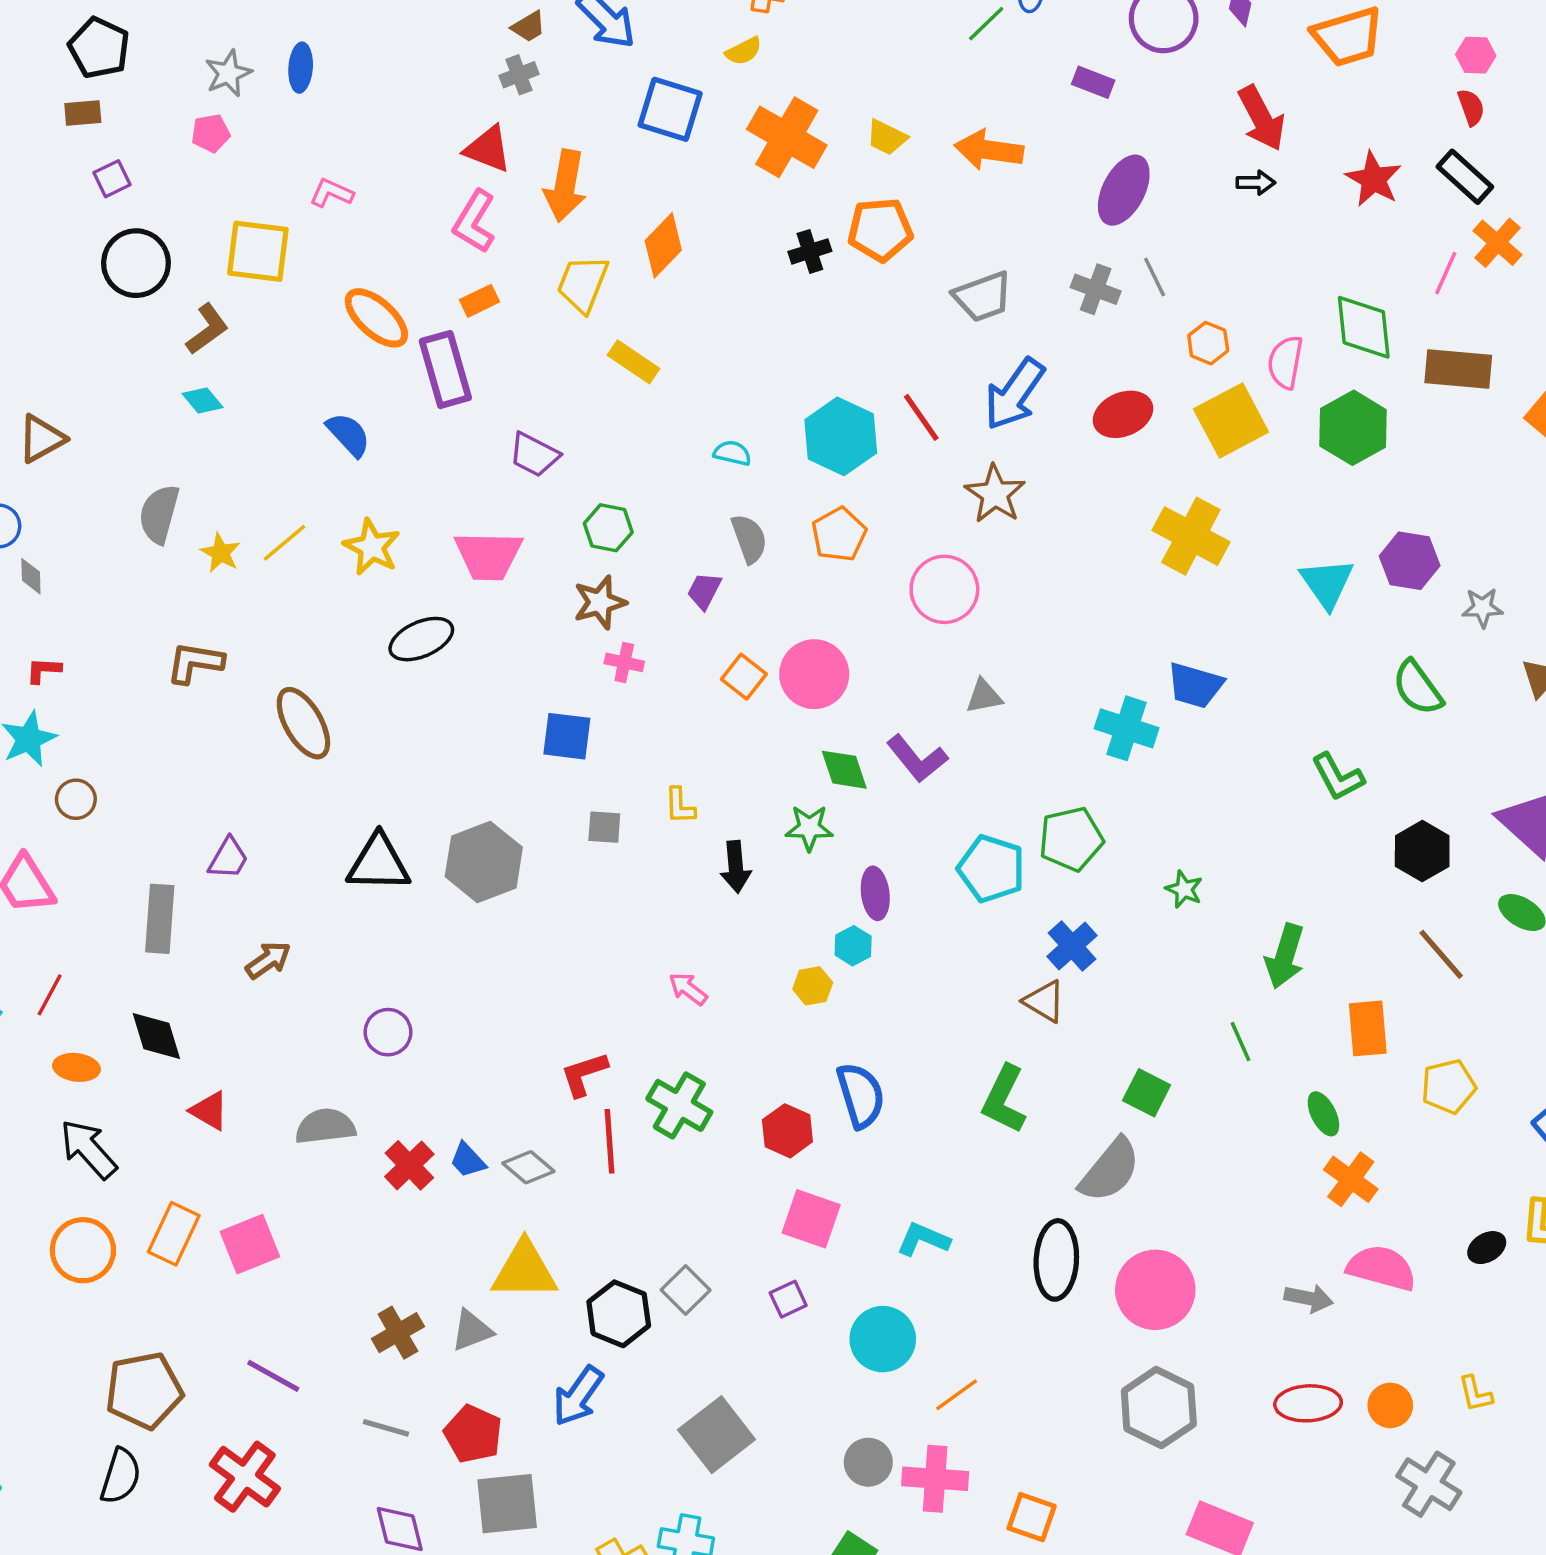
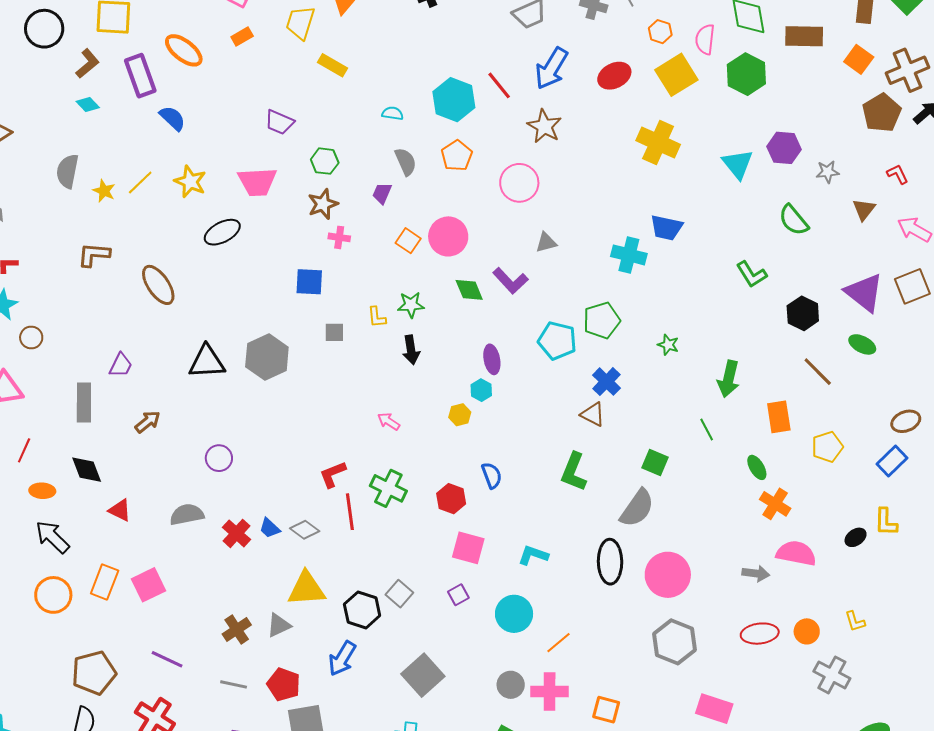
purple rectangle: (445, 370) -> (140, 76), moved
green star: (809, 828) -> (411, 305), moved
blue semicircle: (861, 1095) -> (492, 475), size x0.7

